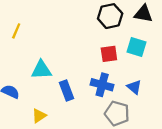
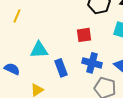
red square: (109, 54) -> (84, 35), moved

